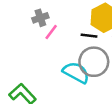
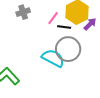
pink line: (51, 32) -> (53, 18), moved

